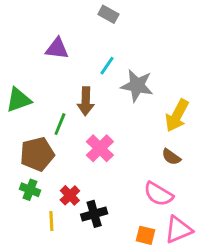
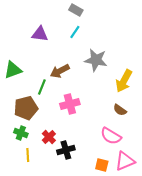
cyan line: (107, 66) -> (75, 32), moved
brown arrow: (86, 101) -> (60, 71), turned 60
pink cross: (100, 148) -> (70, 104), turned 30
yellow line: (51, 221) -> (28, 155), moved

